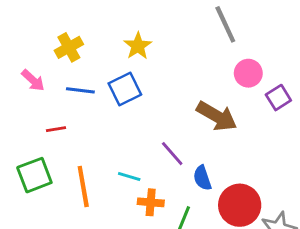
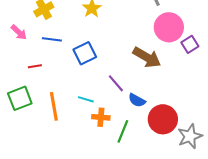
pink circle: (248, 73) -> (169, 27), size x1.5
blue square: (125, 89) -> (85, 53), moved
blue semicircle: (202, 178) -> (137, 100), turned -42

